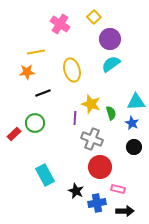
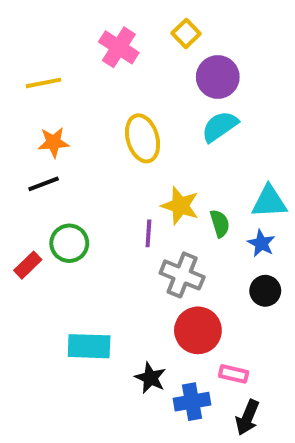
yellow line: (36, 52) -> (44, 83), moved
black line: (43, 93) -> (44, 184), moved
cyan rectangle: (45, 175) -> (89, 346), turned -60
black arrow: (125, 211) -> (247, 417), turned 114

